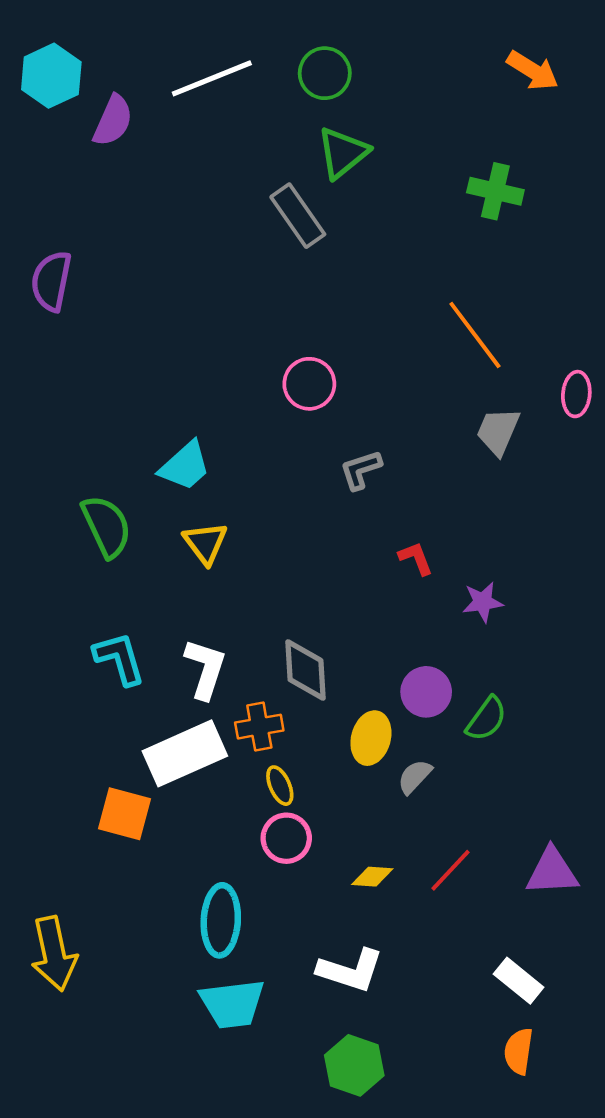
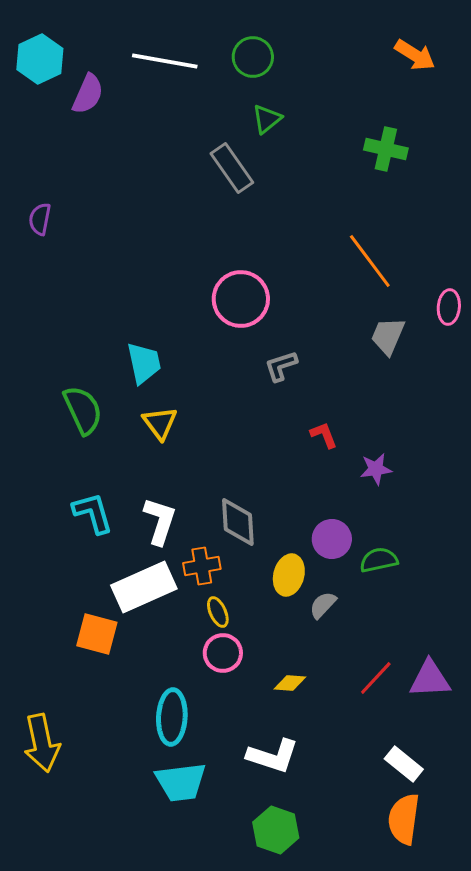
white line: (212, 78) -> (165, 61), turned 32
green triangle: (343, 153) -> (267, 119), size x0.7
purple semicircle: (51, 281) -> (40, 219), size x0.7
pink circle: (309, 384) -> (241, 299), size x1.4
cyan trapezoid: (185, 466) -> (144, 363), turned -60
green semicircle: (486, 719) -> (379, 560), turned -138
red line: (451, 870) -> (376, 678), moved
orange semicircle: (519, 1051) -> (404, 819), size x1.4

